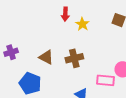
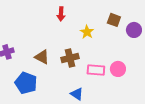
yellow star: (82, 24) -> (87, 32), moved
pink rectangle: (105, 80) -> (96, 70), moved

